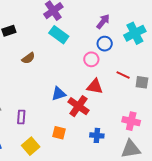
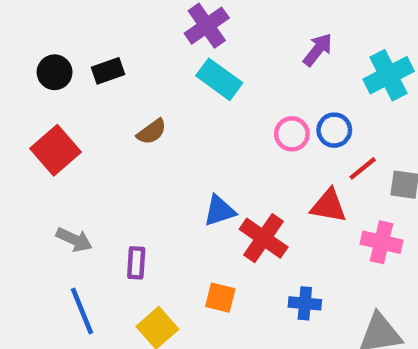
blue circle: (105, 44) -> (334, 130), moved
red line: (123, 75) -> (363, 168), turned -64
red triangle: (95, 86) -> (329, 206), moved
pink cross: (131, 121) -> (382, 242), moved

